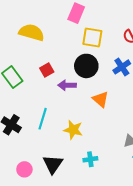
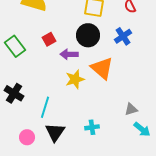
orange triangle: (101, 99) -> (102, 68), size x1.4
cyan line: (43, 119) -> (45, 107), moved
yellow star: (73, 130) -> (75, 79), moved, turned -30

